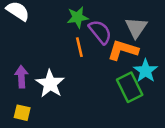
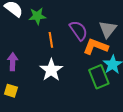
green star: (78, 17) -> (37, 16), moved
orange line: (79, 47) -> (51, 40), moved
white star: (50, 84) -> (51, 70), moved

